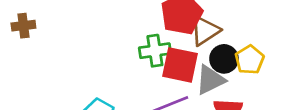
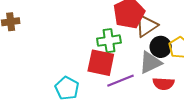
red square: (180, 65) -> (101, 63), moved

